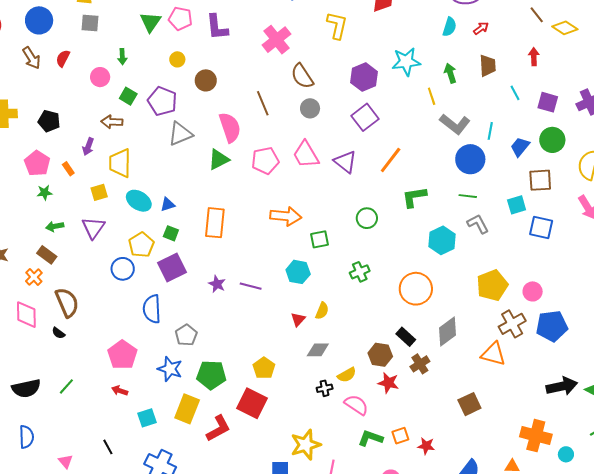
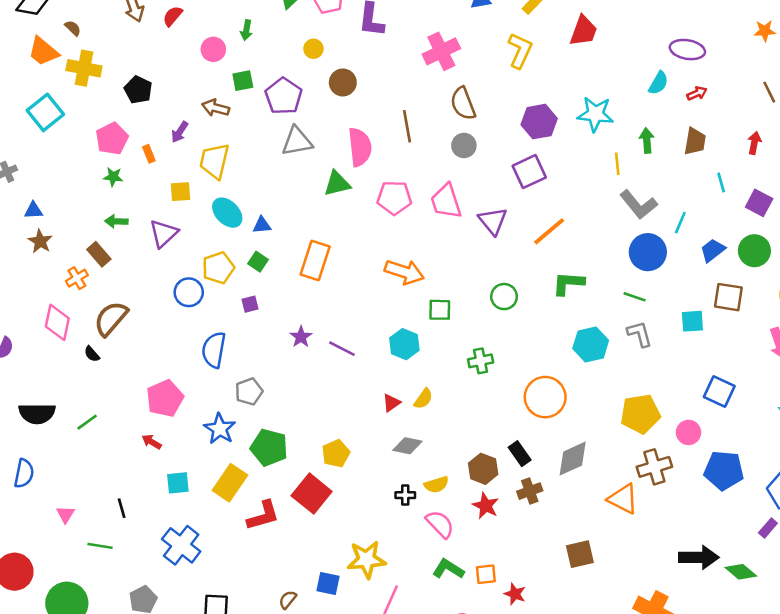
green square: (128, 96) -> (243, 81), turned 36
blue square: (541, 228) -> (719, 391), moved
purple square: (172, 268) -> (250, 304), size x0.5
brown semicircle: (67, 302) -> (111, 319), turned -128
blue pentagon: (552, 326) -> (724, 470), moved

